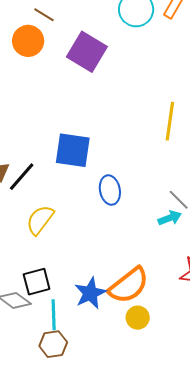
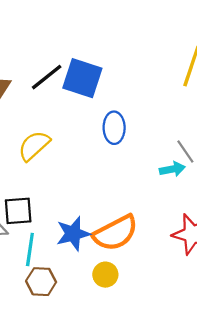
black line: (22, 177) -> (47, 77), moved
yellow circle: (138, 318) -> (105, 275), moved
brown hexagon: (53, 344) -> (41, 282), moved

